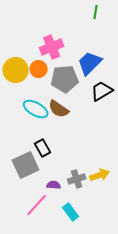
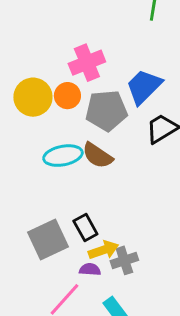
cyan ellipse: (36, 109) -> (63, 156), turned -40
black rectangle: (43, 148) -> (85, 228), moved
yellow arrow: (100, 175) -> (103, 250), moved

